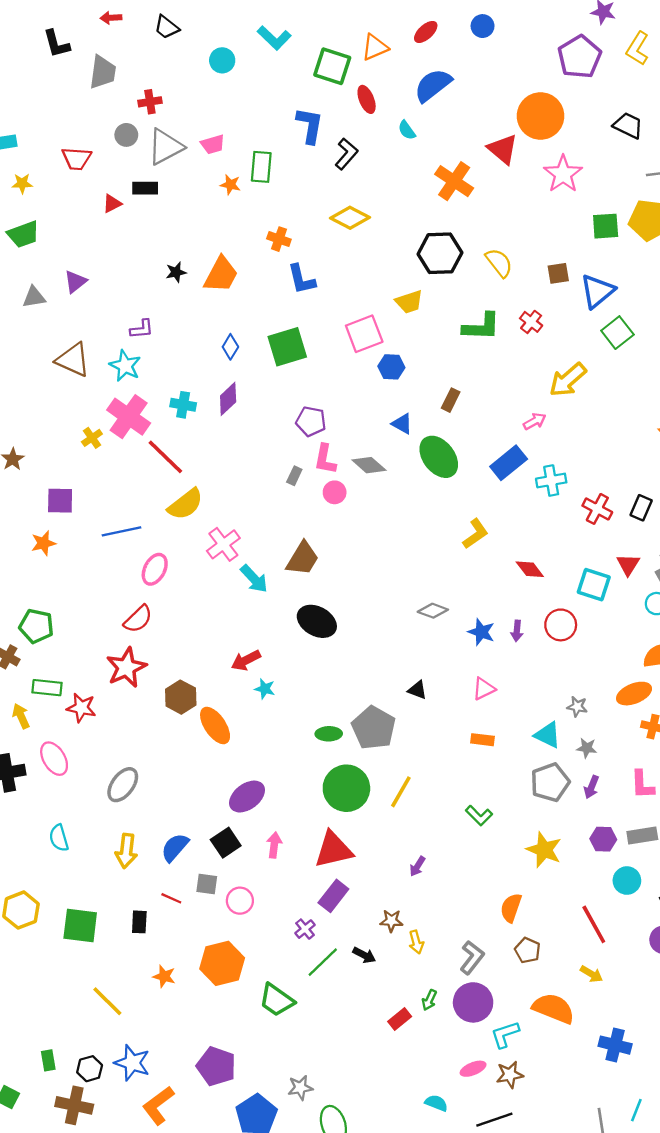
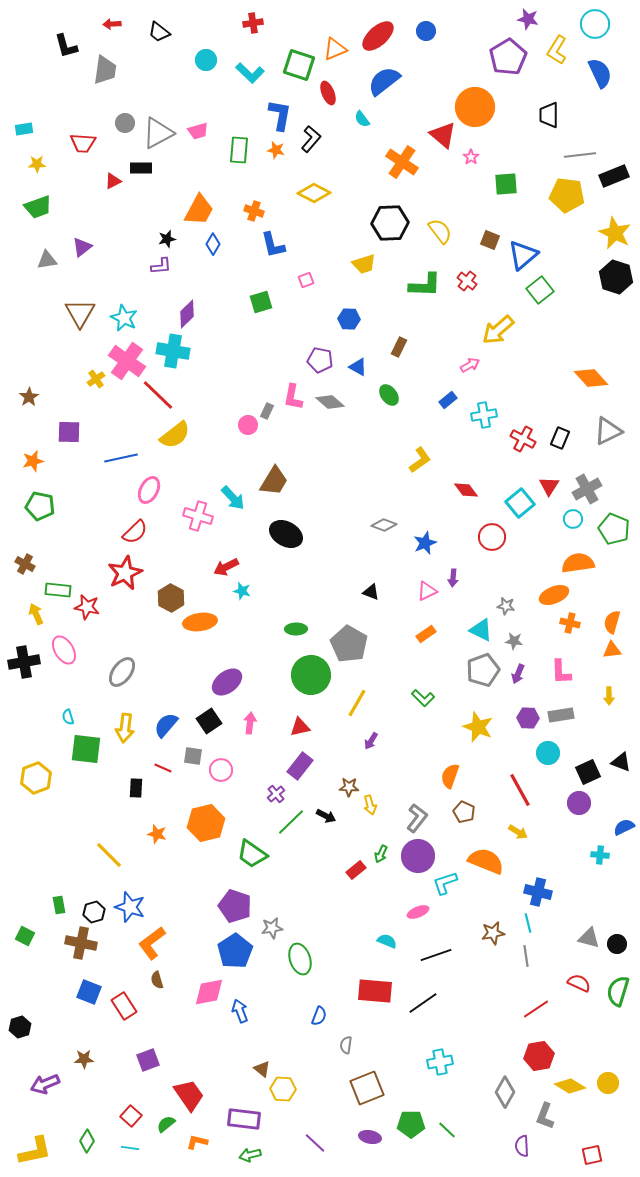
red ellipse: (426, 32) -> (378, 36), size x1.6
cyan L-shape: (274, 38) -> (250, 73), moved
red cross: (150, 102) -> (253, 23), moved
black trapezoid: (628, 125) -> (549, 115), turned -116
pink star: (563, 174) -> (471, 157), moved, size x0.5
orange star: (230, 185) -> (276, 150), moved
green square: (606, 226) -> (506, 184), moved
brown square: (558, 273) -> (490, 240), turned 30
orange trapezoid: (221, 275) -> (199, 210), moved
purple L-shape: (142, 329) -> (161, 266), moved
pink square: (364, 334) -> (306, 280), moved, size x0.5
blue diamond: (230, 347) -> (213, 244), moved
green square: (287, 347) -> (261, 302), size x0.7
brown triangle: (73, 360) -> (80, 313), turned 36
purple diamond: (228, 399) -> (187, 314), moved
cyan cross: (183, 405) -> (173, 351), size x1.5
purple pentagon: (311, 421) -> (320, 360), moved
green ellipse: (439, 457) -> (389, 395), size x0.6
blue rectangle: (509, 463) -> (448, 400), size x0.6
pink circle: (335, 492) -> (248, 425), moved
orange star: (43, 543) -> (33, 461), moved
pink cross: (223, 544) -> (198, 516), moved, turned -36
cyan square: (594, 585) -> (520, 503), turned 32
green pentagon: (36, 626) -> (40, 506), moved
purple arrow: (517, 631) -> (453, 578), moved
blue star: (481, 632) -> (425, 543), turned 30
orange ellipse: (215, 725) -> (200, 622), turned -64
gray pentagon: (374, 728) -> (349, 644), moved
orange rectangle: (483, 740) -> (426, 634), turned -42
yellow line: (401, 792) -> (357, 703), moved
cyan semicircle: (59, 838) -> (68, 717), size x0.7
red triangle: (333, 850) -> (300, 727), size x0.6
green square: (80, 926) -> (86, 749), moved
purple pentagon: (216, 1066) -> (235, 906), moved
brown star: (510, 1075) -> (493, 933), moved
cyan line: (636, 1110) -> (528, 923), moved, turned -36

